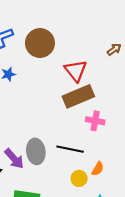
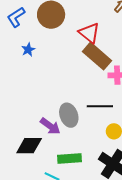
brown rectangle: (78, 96) -> (97, 56), turned 76

